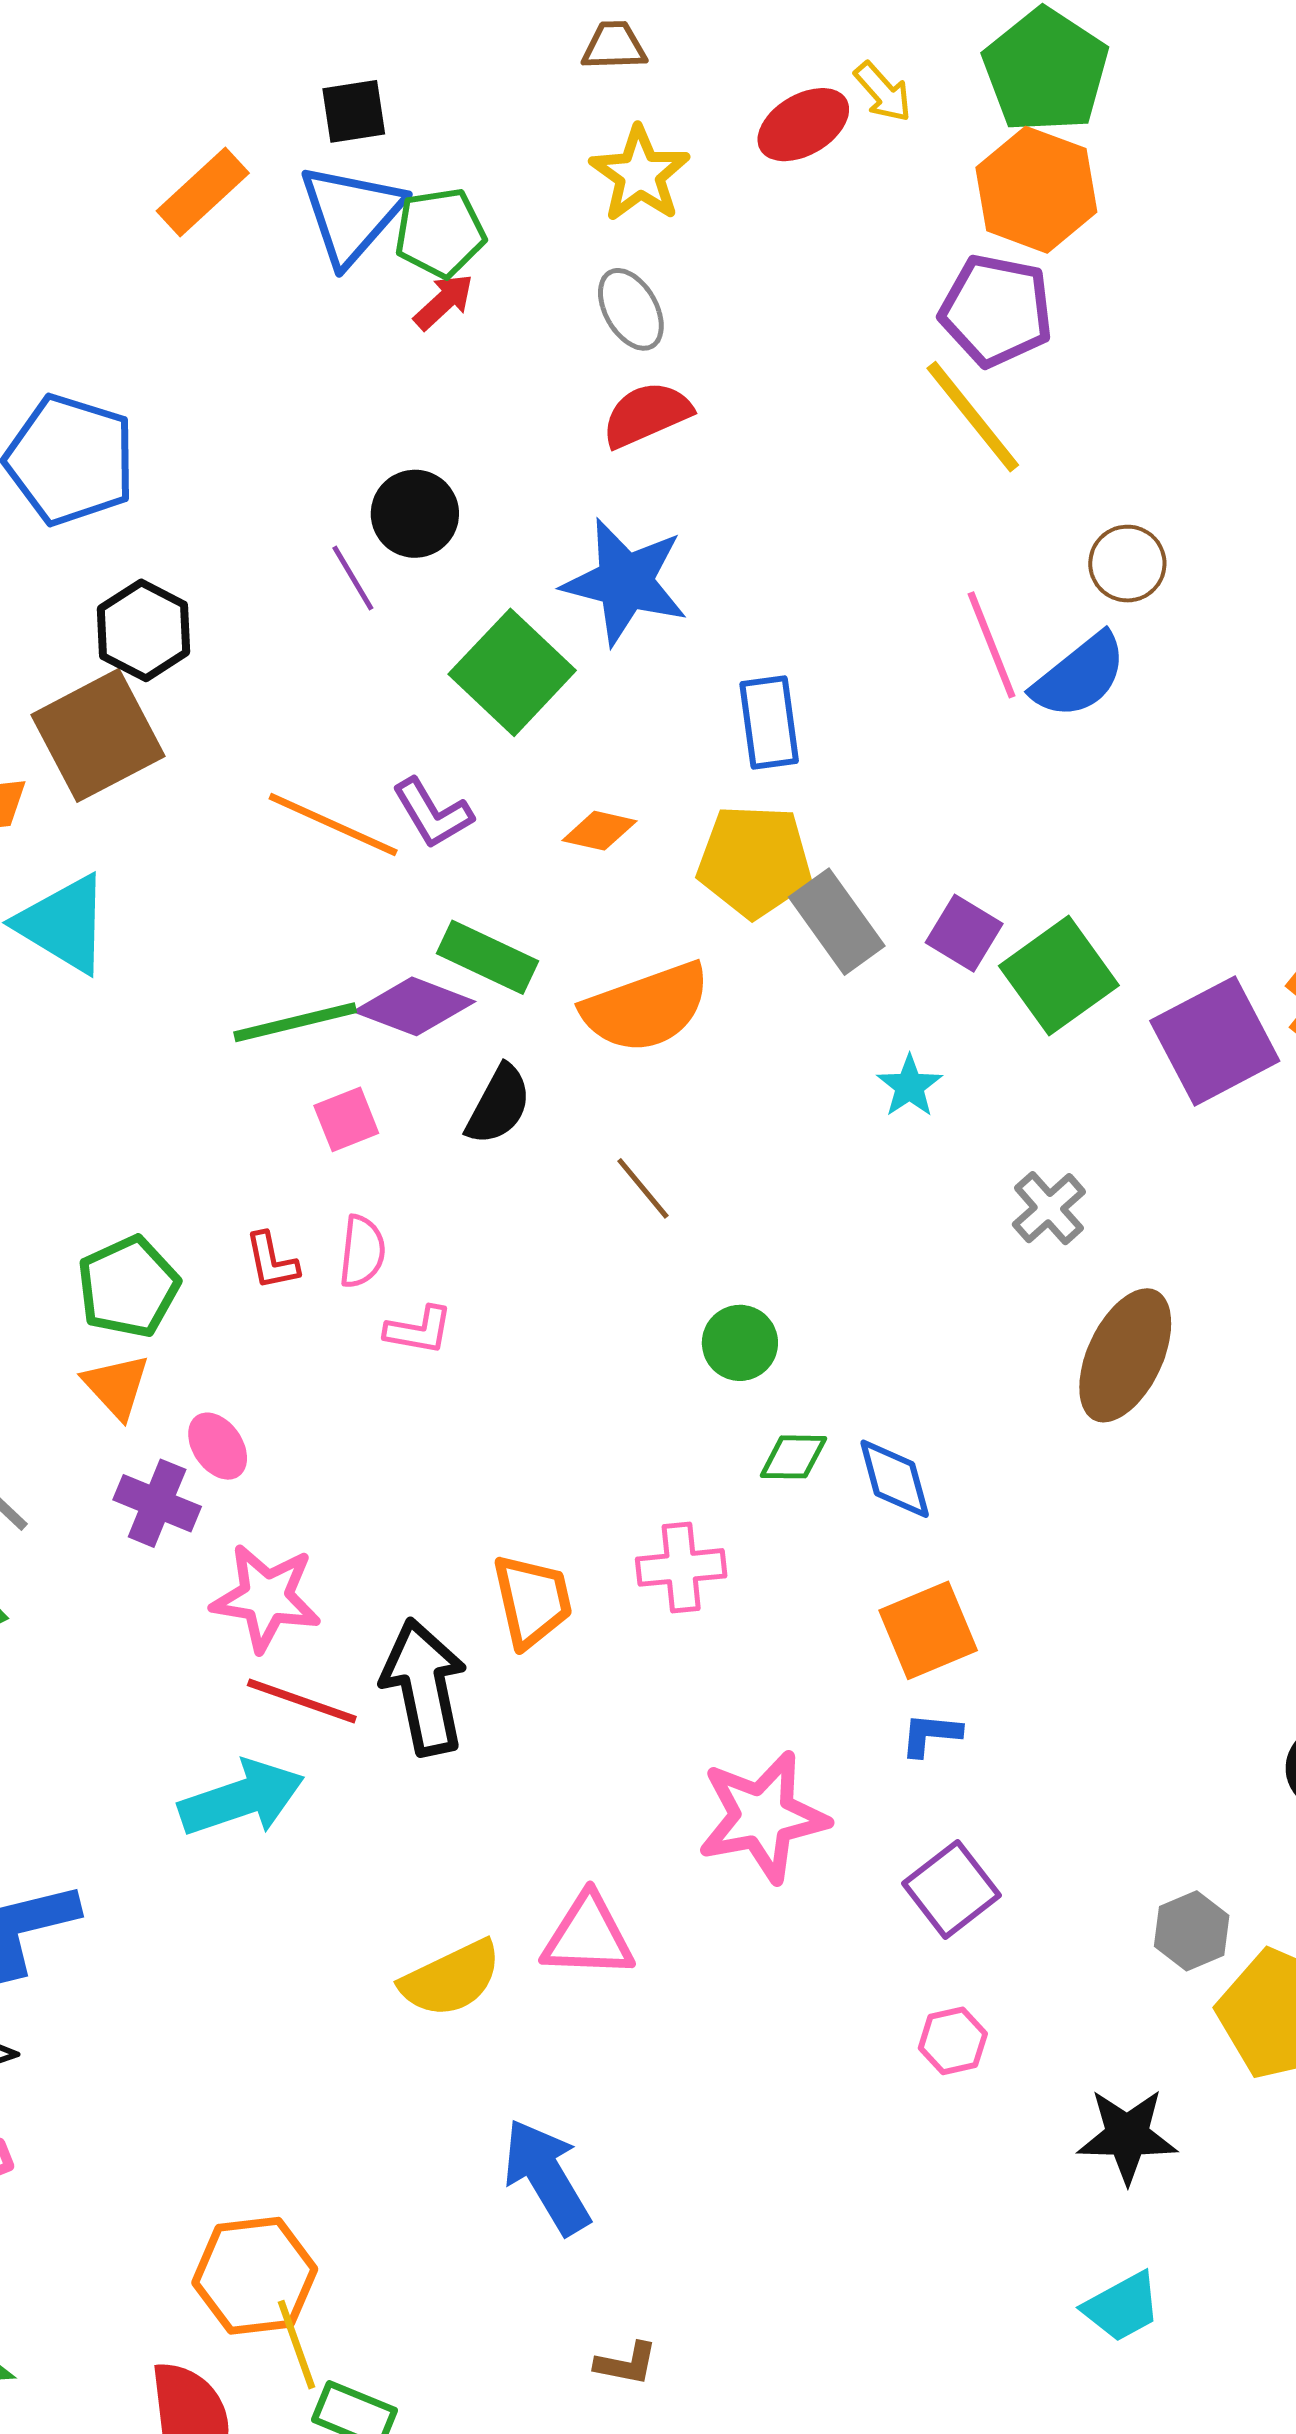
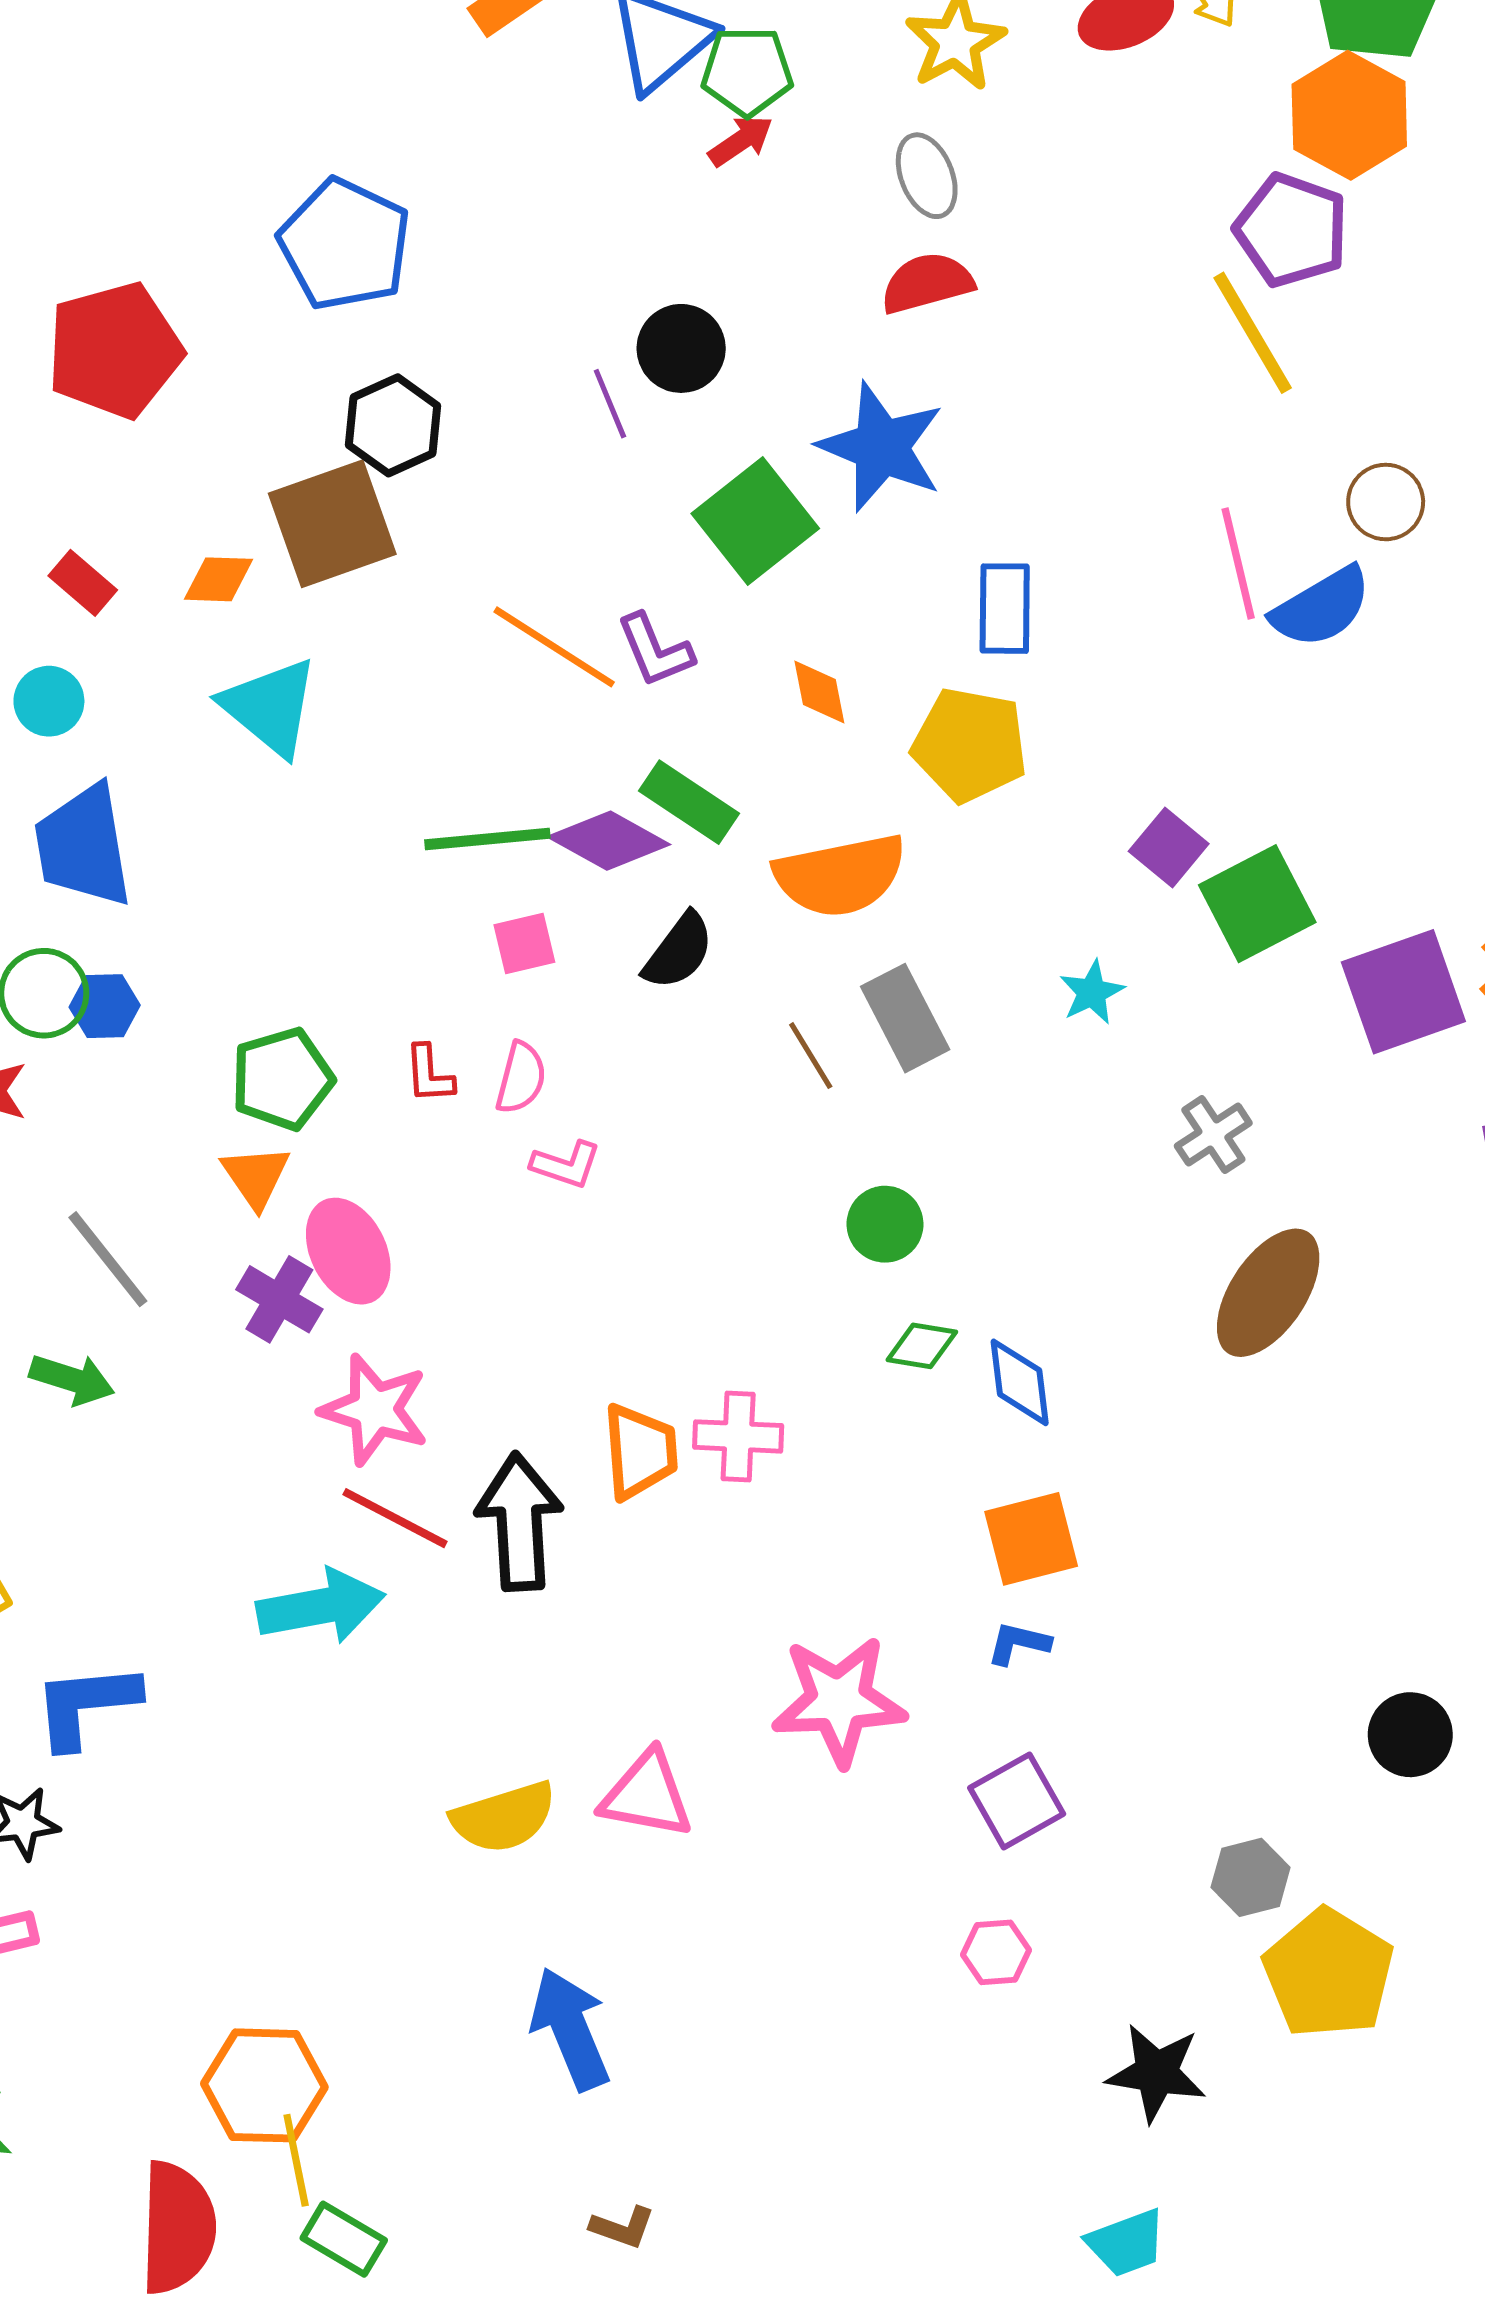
orange diamond: (599, 831) -> (819, 692), turned 58
gray rectangle: (837, 922) -> (905, 1018), moved
pink ellipse: (218, 1446) -> (348, 1251), size x1.5
pink cross: (681, 1567) -> (738, 1436), moved

